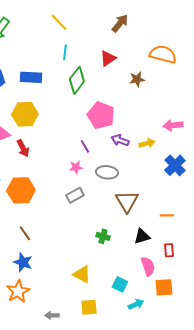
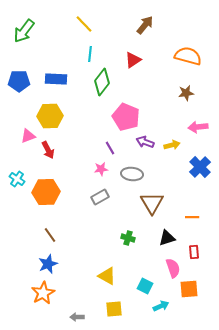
brown star: (137, 79) -> (186, 93), moved
blue star: (23, 262) -> (48, 264), turned 30

